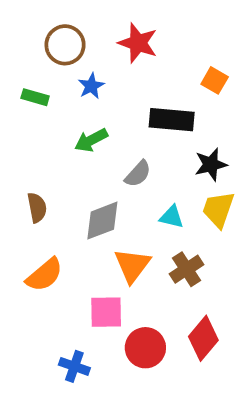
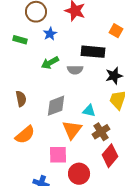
gray semicircle: (138, 174) -> (75, 70), moved, turned 49
cyan triangle: (172, 217) -> (89, 111), moved
red diamond: (203, 338) -> (110, 156), moved

